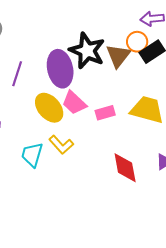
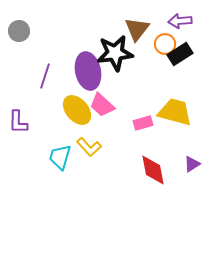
black star: (87, 51) -> (115, 53), turned -30
brown triangle: (118, 56) -> (137, 29), moved
pink rectangle: (105, 113) -> (143, 123), moved

